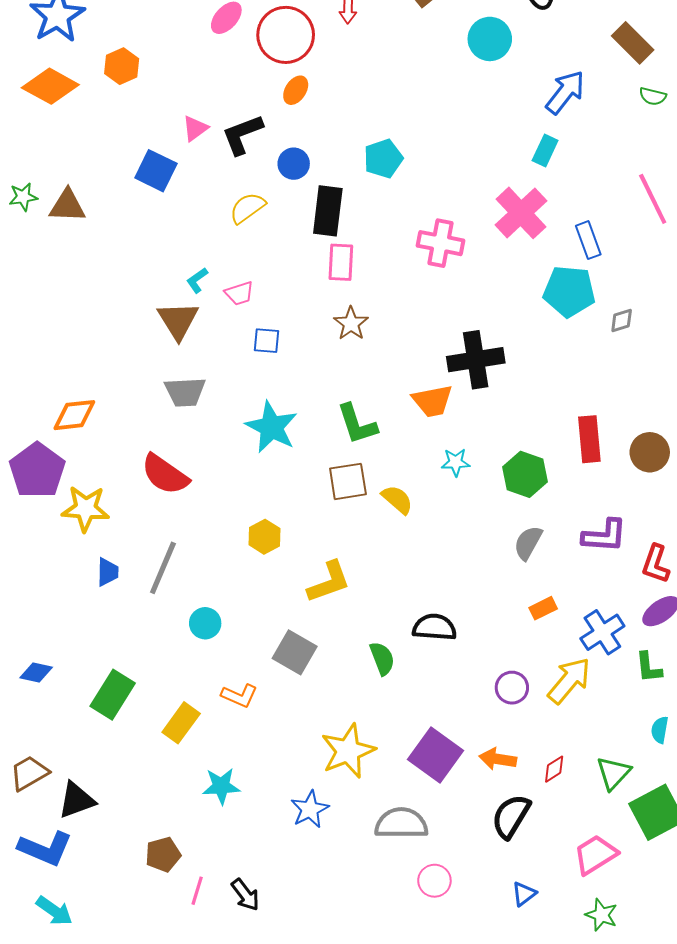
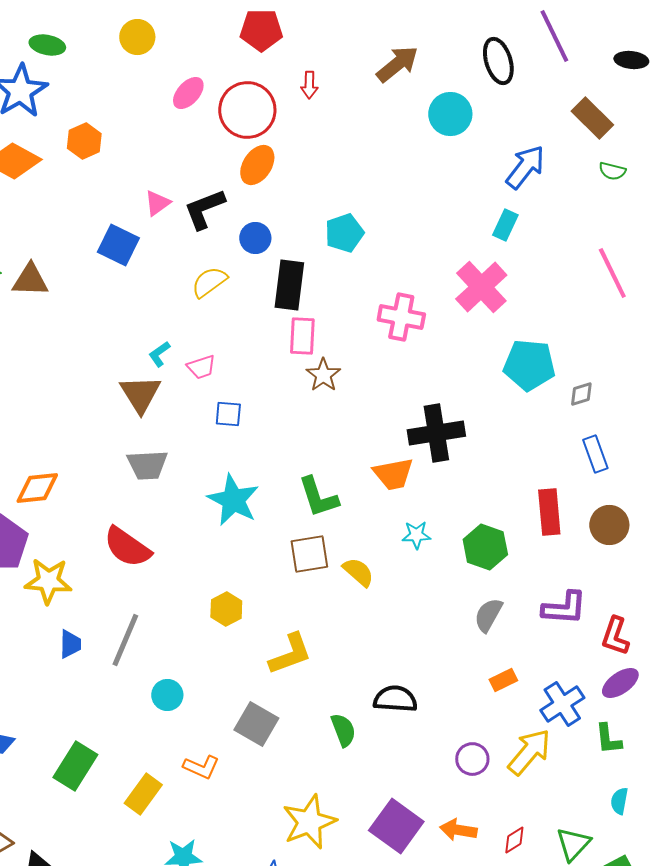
orange ellipse: (296, 90) -> (257, 165), size x1.4
blue rectangle: (588, 240) -> (595, 454), moved
brown star: (351, 324) -> (323, 375), moved

